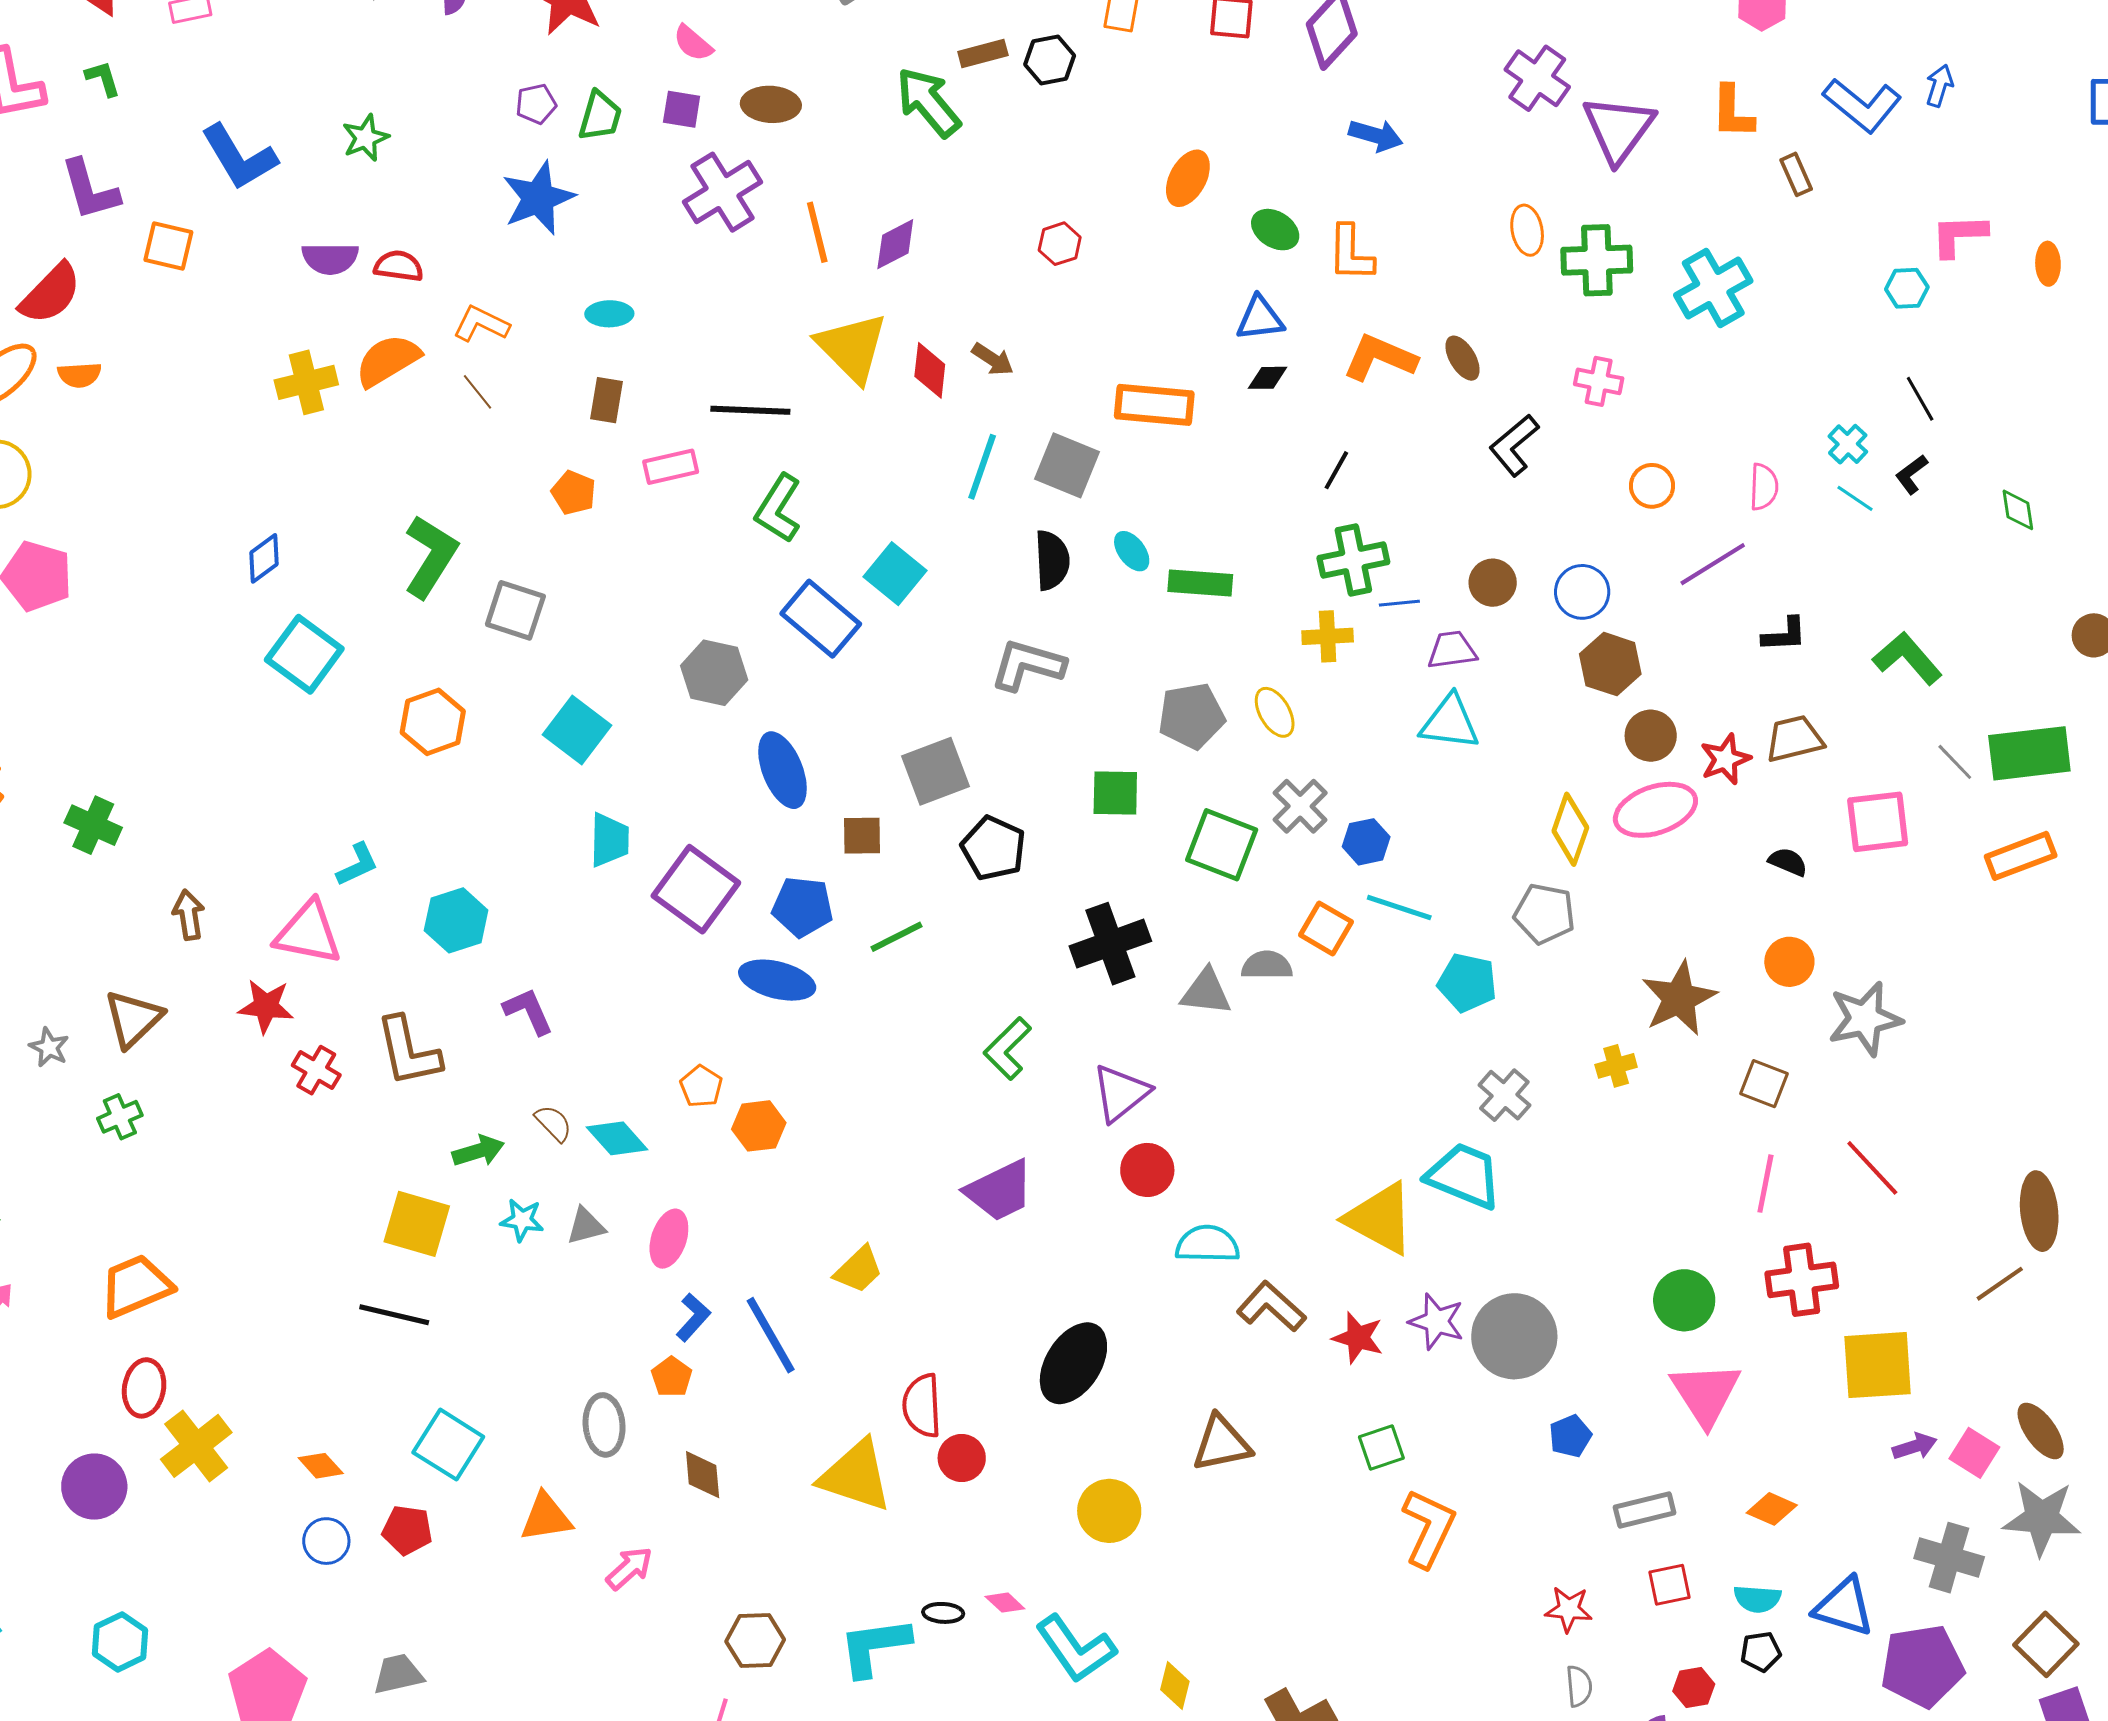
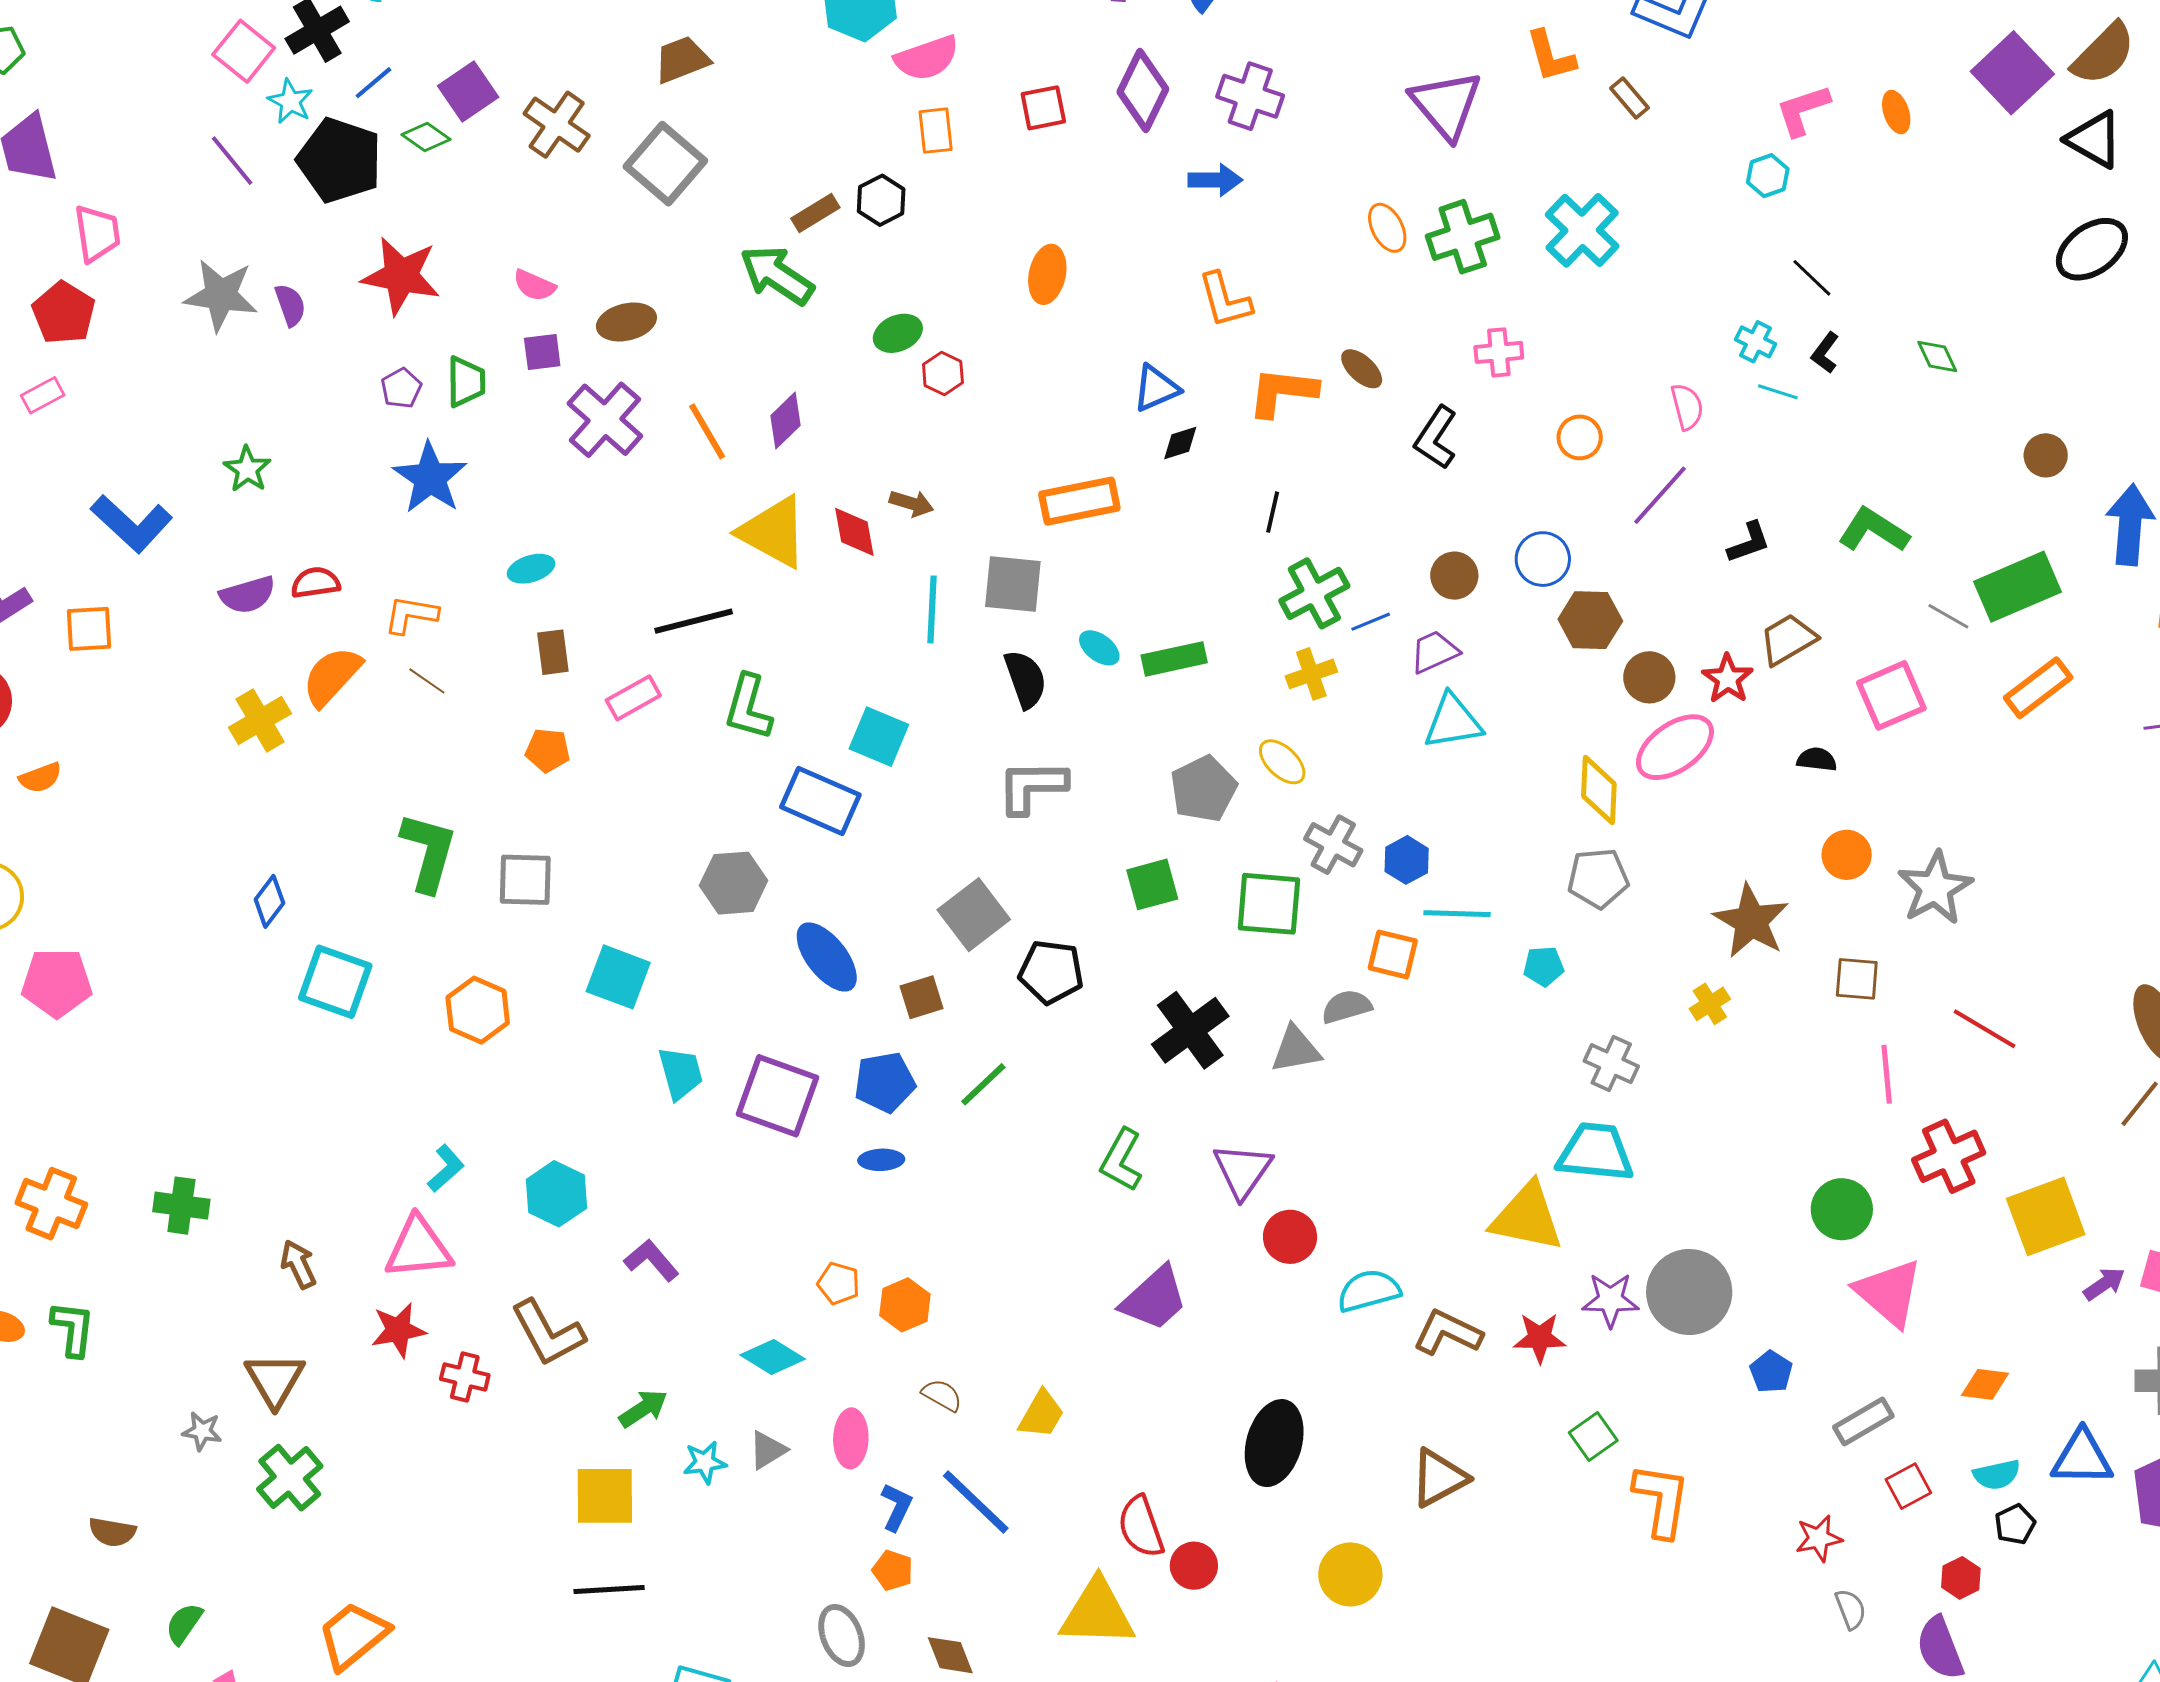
purple cross: (1537, 78) -> (1250, 96), moved
green ellipse: (1275, 230) -> (898, 333), moved, turned -39
blue ellipse: (777, 980) -> (881, 1160), size x0.6
cyan pentagon: (1467, 983) -> (1544, 966), size x0.7
green cross: (120, 1117) -> (290, 1478), size x1.5
brown semicircle: (553, 1123) -> (942, 1395), moved

